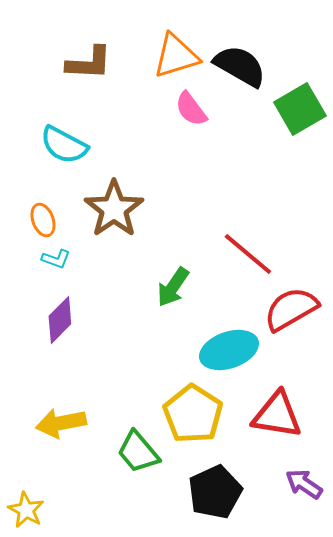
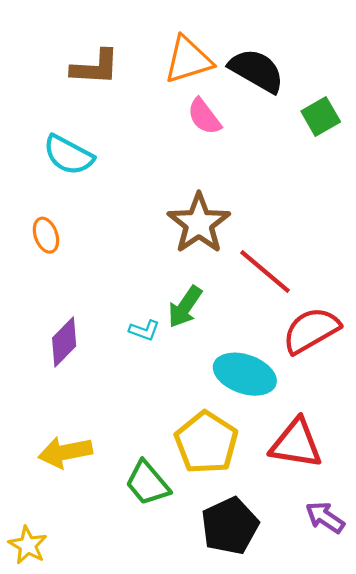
green square: (300, 109) -> (321, 116), size x0.7
brown star: (114, 209) -> (199, 223), moved
cyan L-shape: (56, 259) -> (144, 330), moved
cyan ellipse: (229, 350) -> (245, 374), turned 38

